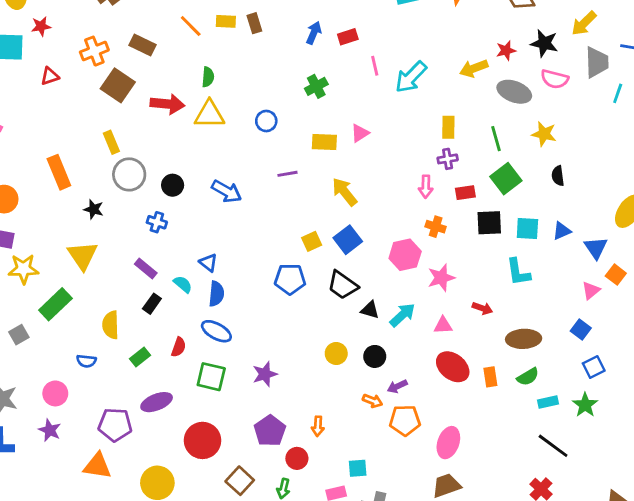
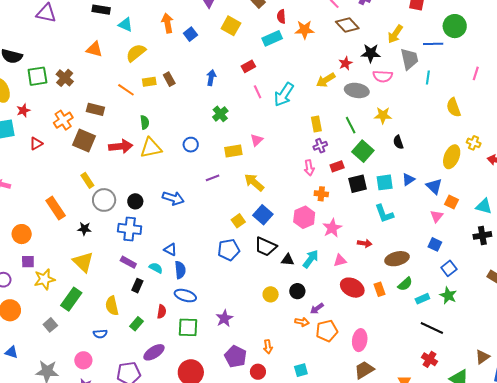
red rectangle: (348, 37) -> (248, 66), moved
blue cross: (157, 222) -> (130, 229), size x1.6

